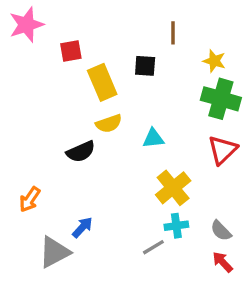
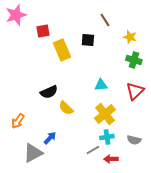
brown line: (173, 33) -> (105, 20), turned -32
green cross: (221, 99) -> (134, 60), size x0.7
yellow semicircle: (109, 124) -> (66, 108), moved, turned 63
cyan triangle: (153, 138) -> (101, 85), moved
gray semicircle: (221, 231) -> (134, 140), turned -32
red arrow: (223, 262) -> (111, 159), moved, turned -48

